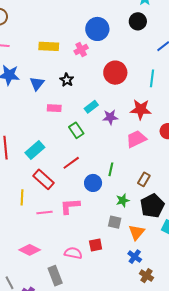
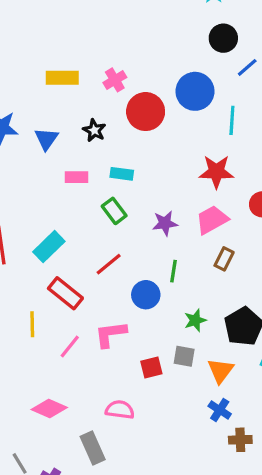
black circle: (138, 21) -> (223, 38), moved
blue circle: (97, 29) -> (195, 91), moved
red circle: (115, 73) -> (146, 112), moved
cyan rectangle: (91, 107) -> (122, 174), moved, turned 48
purple star: (110, 117) -> (165, 223), moved
brown rectangle: (144, 179) -> (224, 259), moved
pink line: (44, 212) -> (70, 347), turned -42
red square: (96, 245) -> (151, 368), moved
brown cross: (146, 276) -> (240, 440), turned -32

